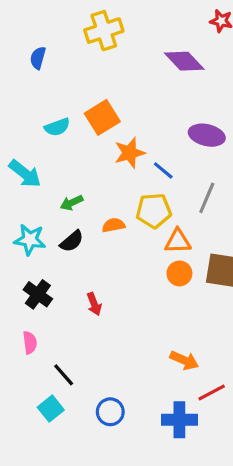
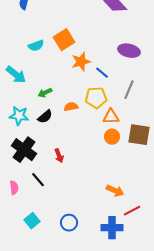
black cross: (38, 294) -> (24, 150), size x1.4
pink semicircle: (30, 343) -> (14, 188), moved
black line: (64, 375) -> (38, 180), moved

